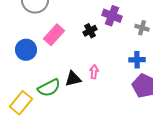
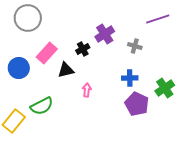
purple cross: (112, 16) -> (105, 34), turned 36
black triangle: (73, 79) -> (66, 70), moved

